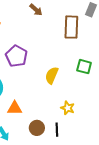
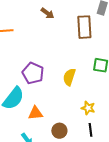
purple pentagon: (16, 56) -> (33, 73), moved
black line: (57, 130) -> (90, 130), moved

